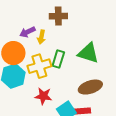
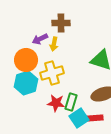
brown cross: (58, 16) -> (61, 23), moved
green rectangle: (58, 59) -> (71, 102), moved

